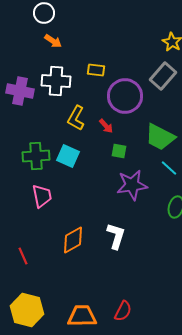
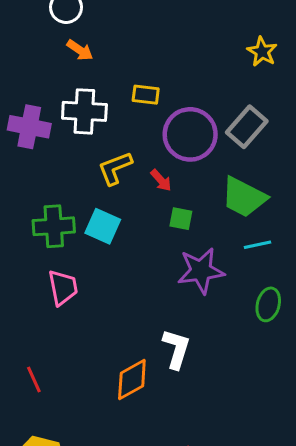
gray rectangle: (163, 76) -> (247, 127), moved
yellow L-shape: (76, 118) -> (115, 168), turned 40
cyan line: (169, 168) -> (258, 245), turned -54
orange diamond: (73, 240) -> (132, 379), moved

